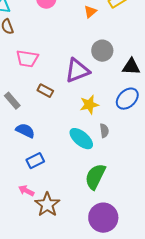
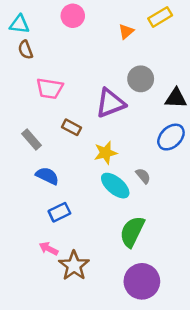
yellow star: (89, 105) -> (106, 153), moved
gray semicircle: (104, 131) -> (143, 176), turned -32

